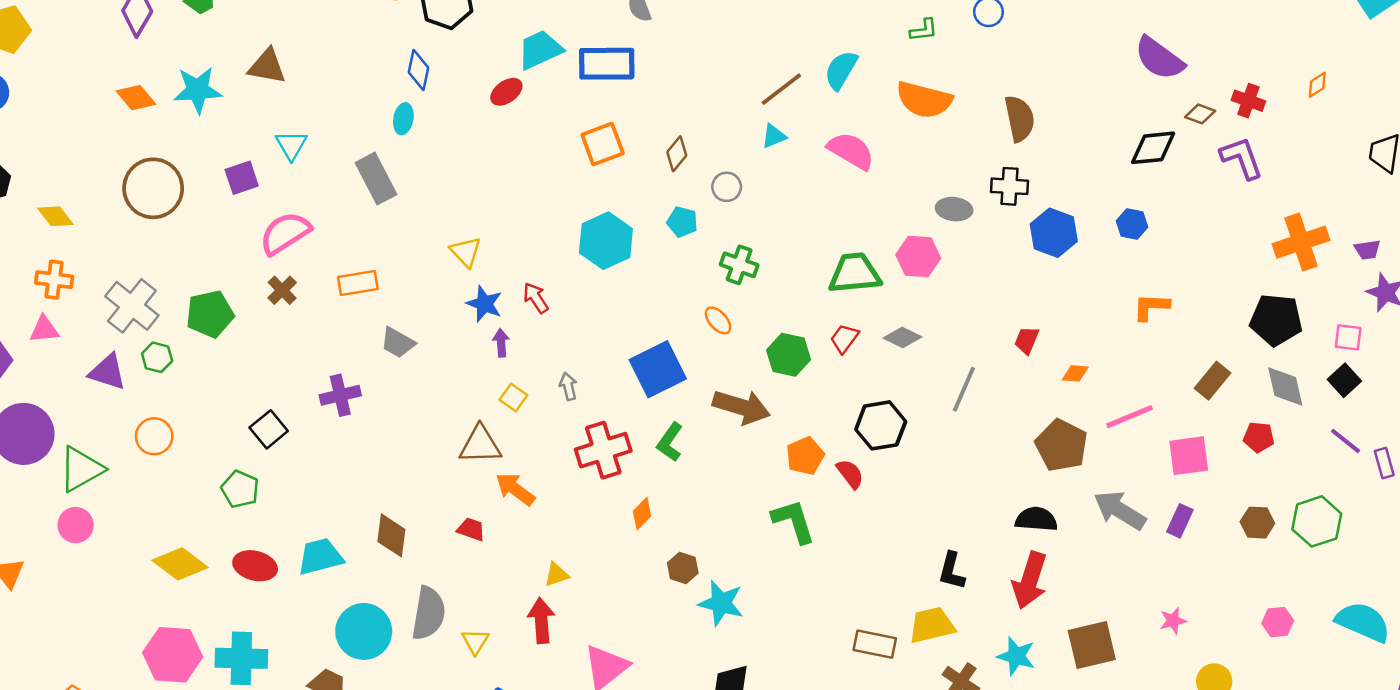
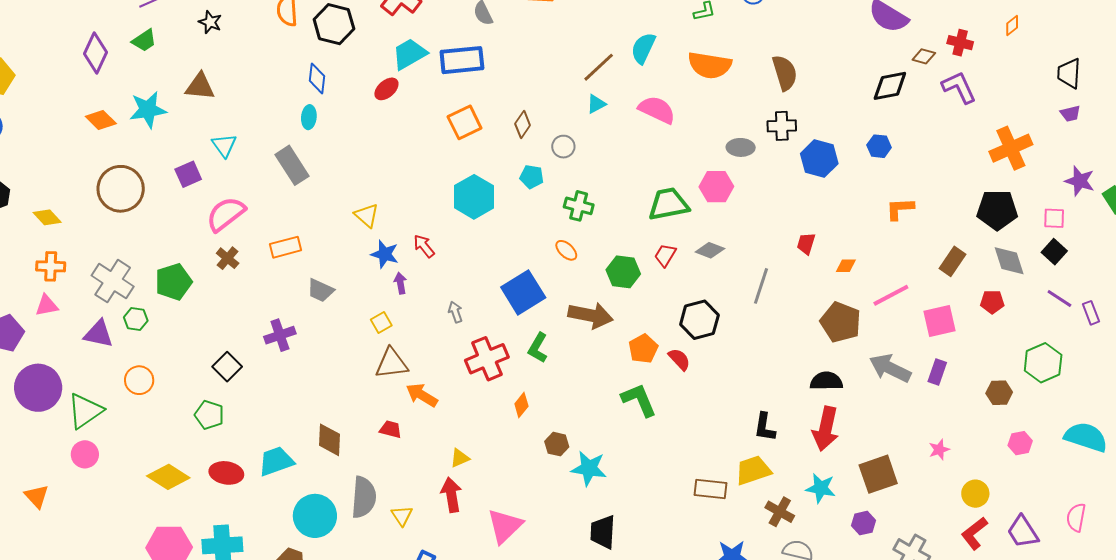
purple trapezoid: (1367, 250) -> (1070, 114), moved
yellow square: (513, 398) -> (381, 322), moved, turned 30
brown hexagon: (1257, 523) -> (999, 393), moved

